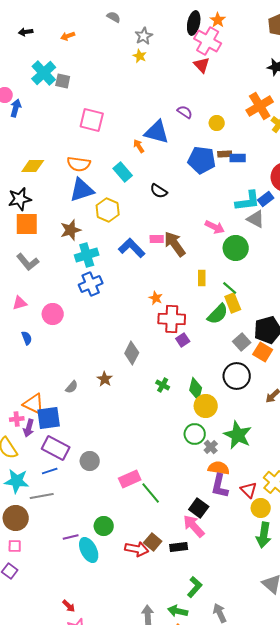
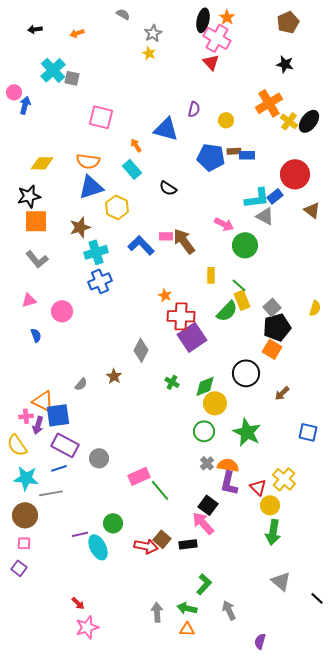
purple semicircle: (185, 112) -> (194, 109), turned 70
orange arrow: (139, 146) -> (136, 145), moved
purple square: (183, 340) -> (192, 337), size x2.0
gray square: (242, 342) -> (272, 307), moved
green diamond: (196, 389) -> (205, 386), turned 55
gray cross: (211, 447) -> (207, 463), moved

